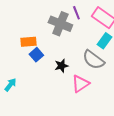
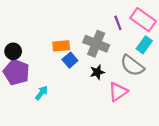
purple line: (76, 13) -> (118, 23), moved
gray cross: (60, 24) -> (96, 44), moved

